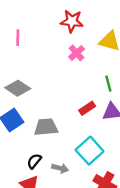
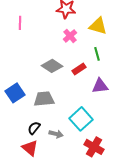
green line: (108, 84) -> (97, 54), moved
gray diamond: (18, 88) -> (52, 66), moved
red rectangle: (87, 108) -> (79, 69), moved

